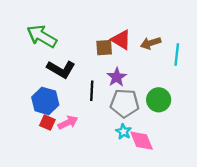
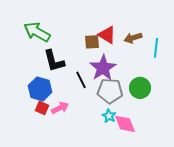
black L-shape: (61, 69) -> (54, 61), turned 45
purple star: (117, 77) -> (103, 68), size x1.5
black line: (92, 91) -> (81, 80), turned -30

